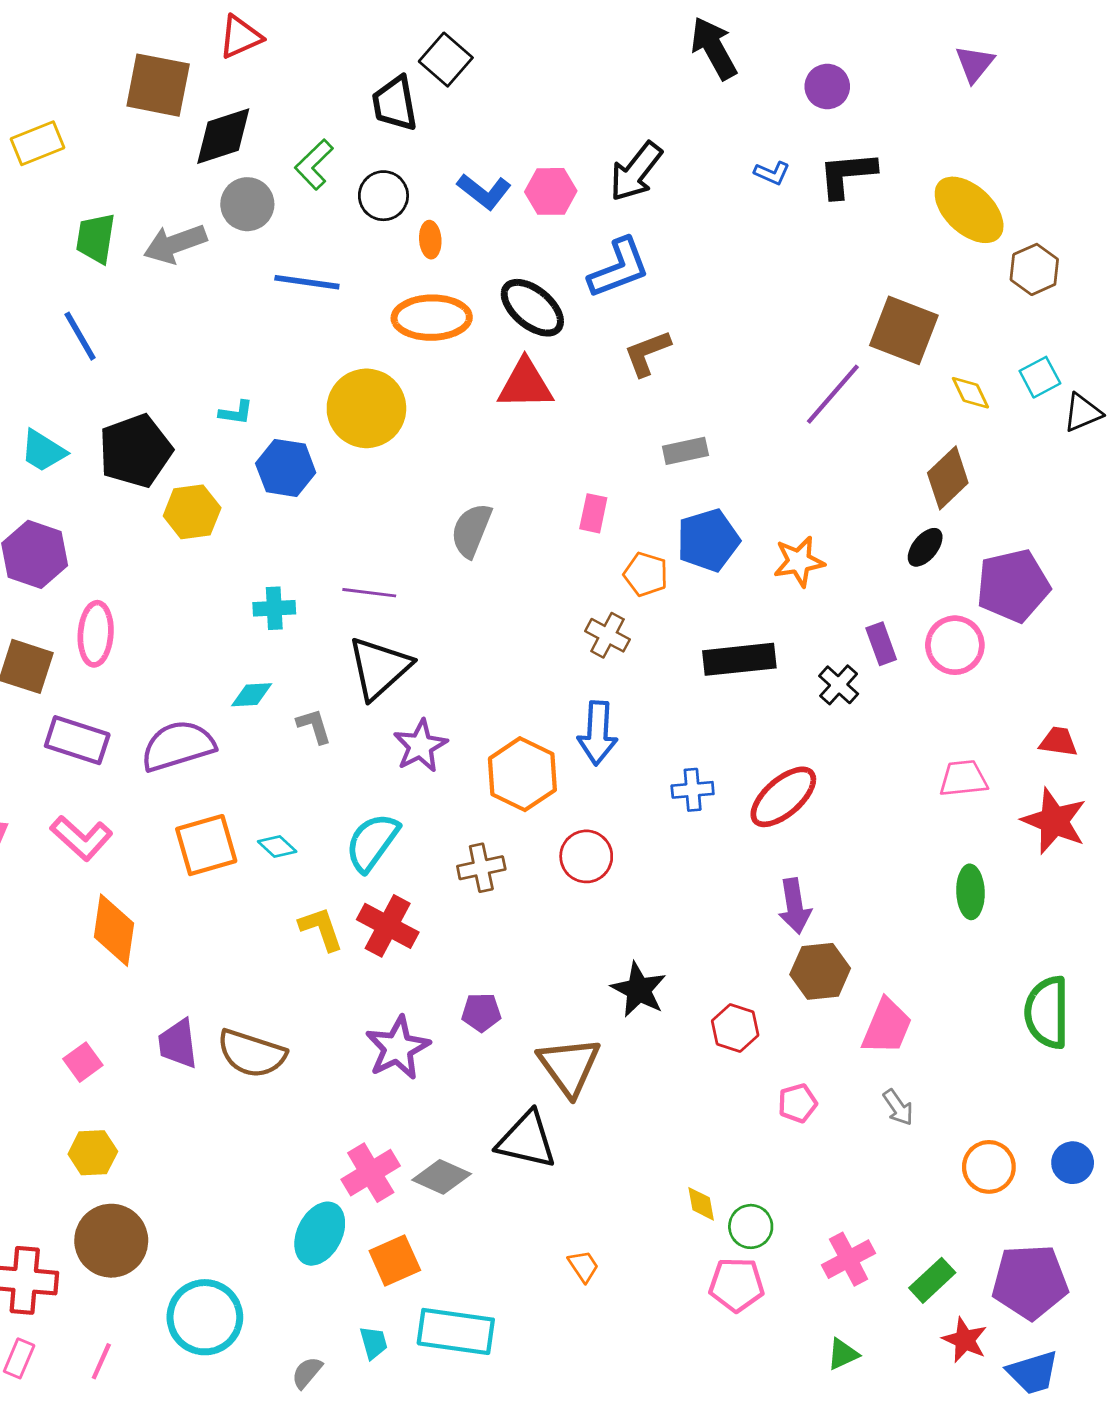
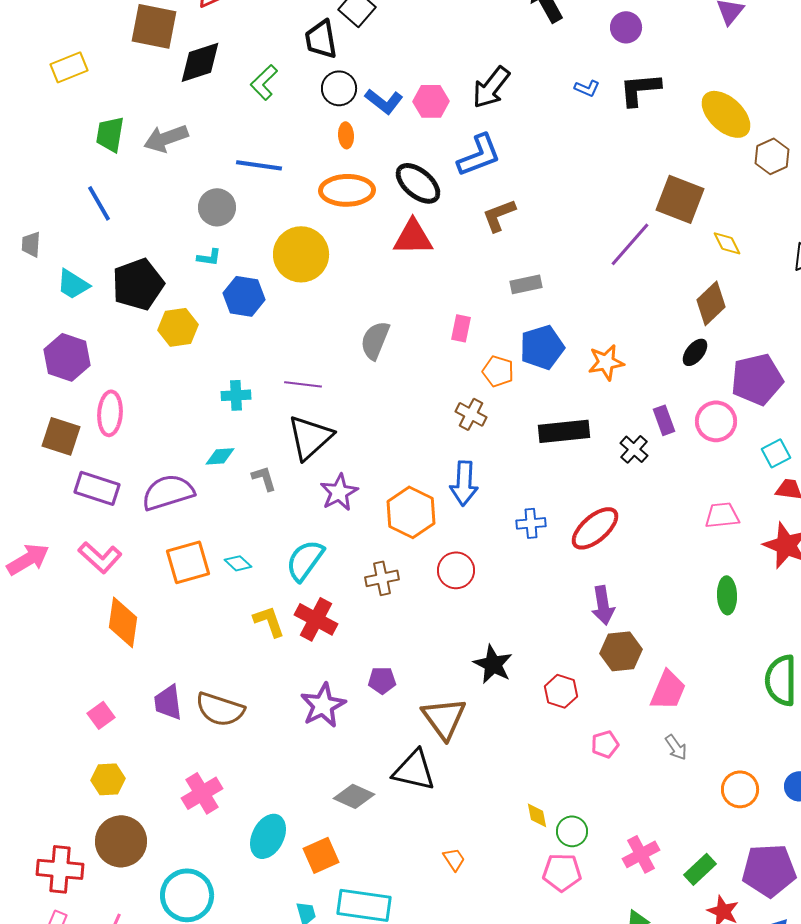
black circle: (383, 196) -> (339, 88), moved
gray circle: (247, 204) -> (217, 207), moved
cyan square: (1040, 377) -> (776, 453), moved
pink cross: (371, 1173) -> (202, 793), moved

